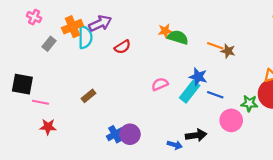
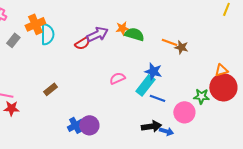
purple arrow: (100, 23) -> (97, 34), moved
blue line: (215, 95) -> (157, 98), moved
red star: (48, 127) -> (11, 108), moved
blue arrow: (175, 145) -> (166, 131), moved

